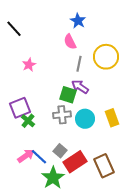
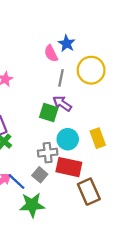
blue star: (78, 21) -> (67, 43), moved
gray cross: (62, 115) -> (48, 153), moved
red rectangle: (75, 162) -> (69, 167), moved, turned 45
green star: (53, 178) -> (32, 205), turned 30

